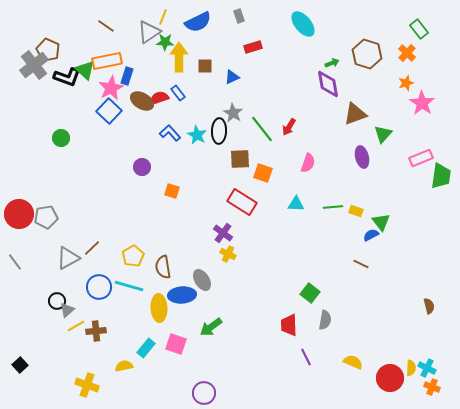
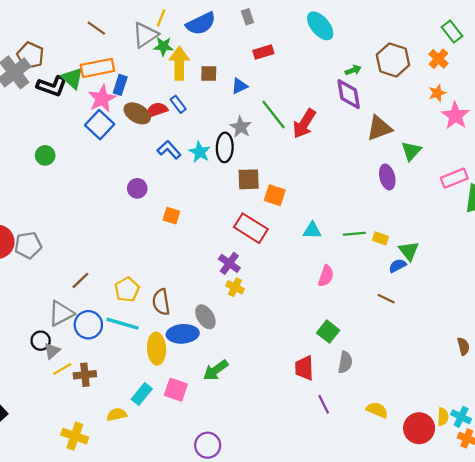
red arrow: (289, 127) -> (304, 124), moved, size x1.5
green line: (262, 129) -> (274, 114), moved
pink semicircle: (308, 163) -> (326, 276), moved
gray triangle: (68, 258) -> (61, 313), moved

